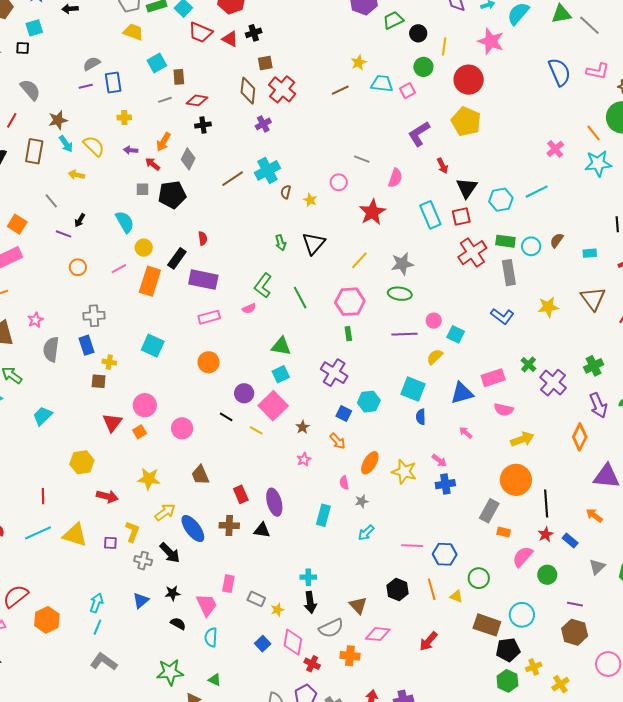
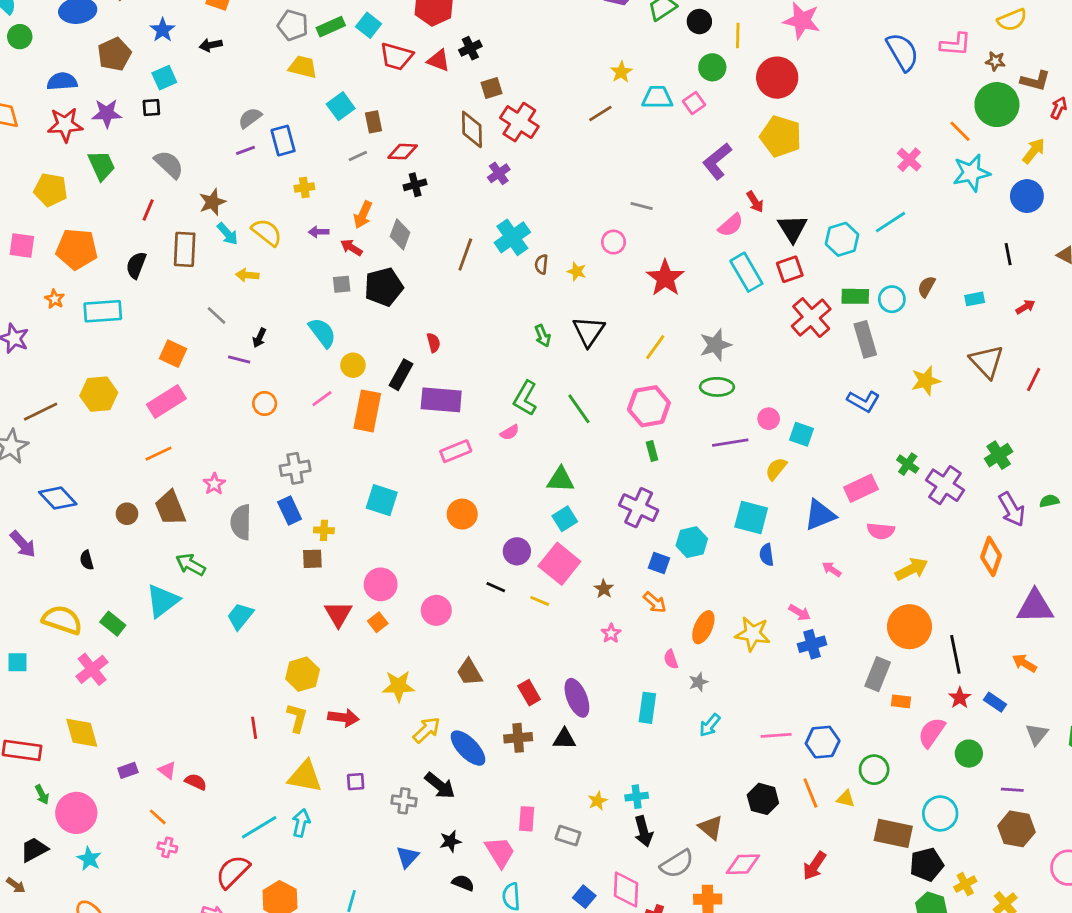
pink semicircle: (395, 178) -> (731, 225), moved, turned 36
brown line: (233, 179) -> (465, 254), turned -30
yellow L-shape: (132, 532) -> (297, 718), moved
cyan line: (38, 533) -> (259, 827), moved
cyan arrow: (96, 603) -> (301, 823), moved
yellow star: (277, 610) -> (598, 801), moved

